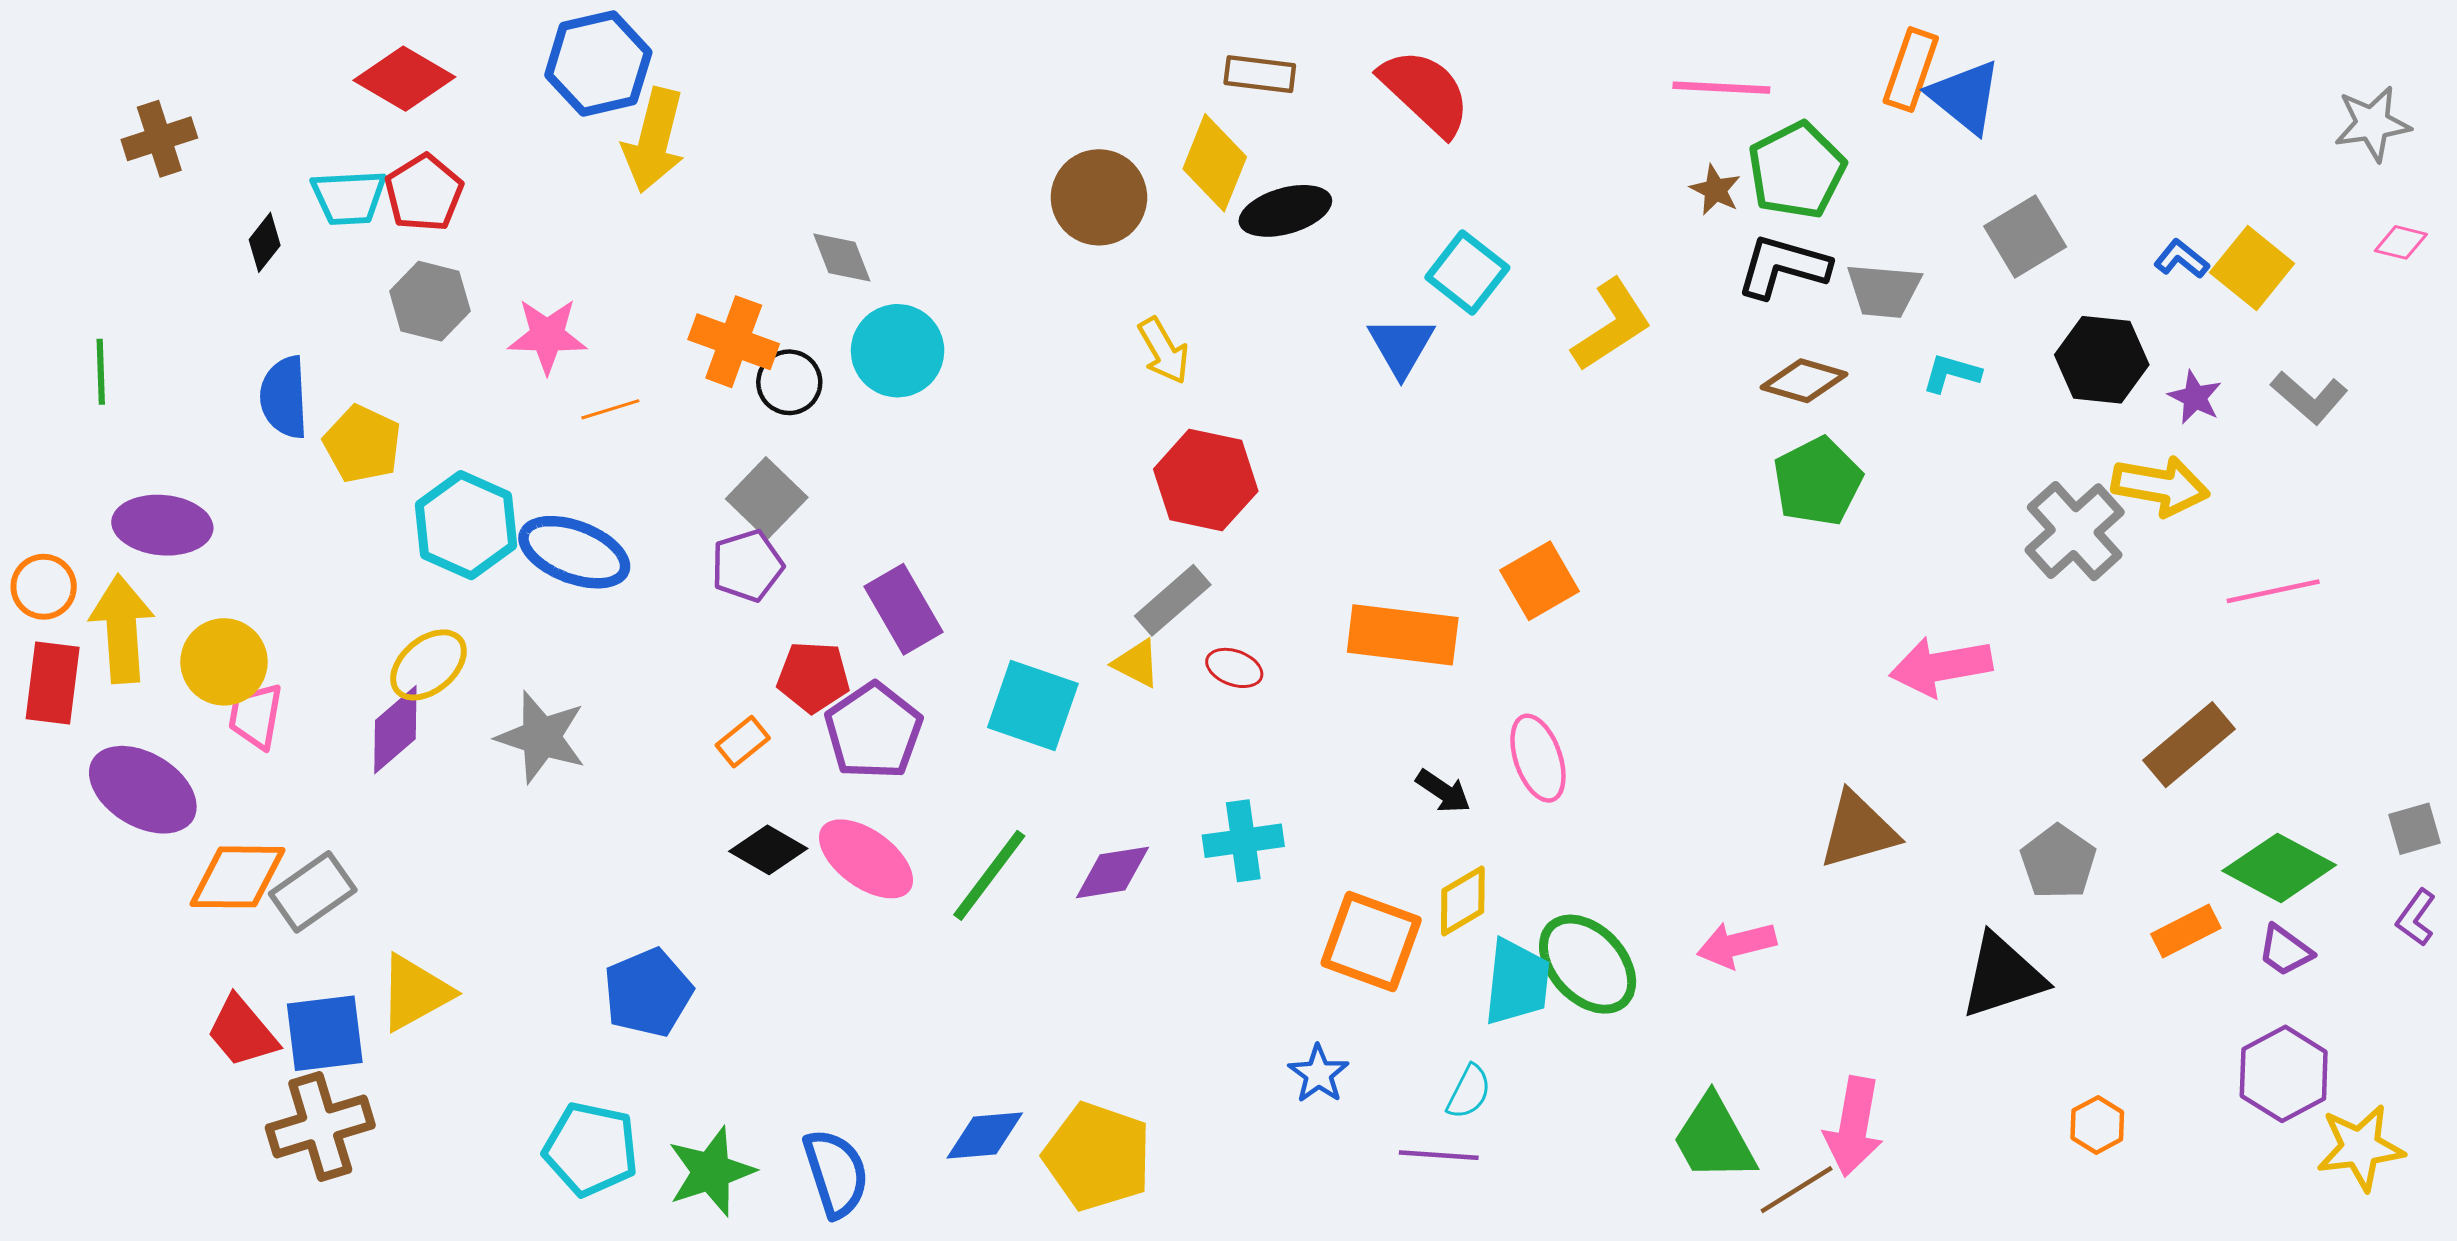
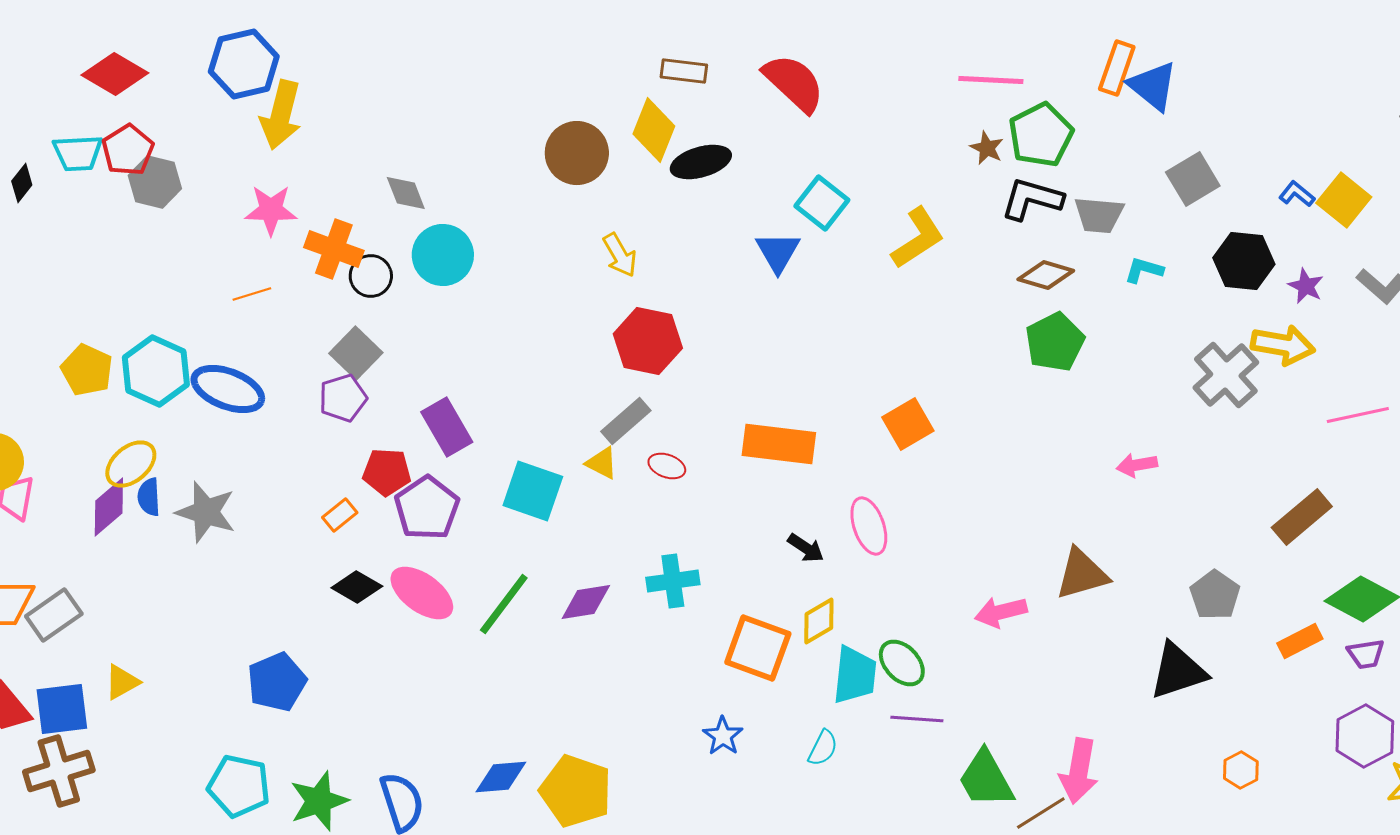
gray hexagon: (430, 301) -> (155, 182), moved
pink star: (547, 336) -> (271, 210), moved
blue semicircle: (284, 397) -> (149, 497), moved, size x0.7
yellow pentagon: (362, 444) -> (87, 370), moved
orange square: (1539, 581) -> (908, 424), moved
pink arrow: (1941, 666) -> (1137, 465), size x0.6
pink arrow: (1736, 945) -> (1001, 612), moved
purple trapezoid: (2285, 951) -> (1366, 654), turned -45
green ellipse: (1588, 964) -> (902, 663), size x0.7
yellow triangle: (415, 993) -> (122, 682), size x0.7
purple line: (1439, 1155) -> (917, 719), moved

